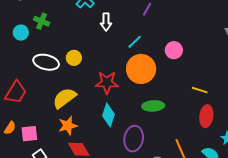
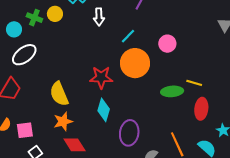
yellow circle: (74, 58) -> (55, 14), moved
white ellipse: (46, 62) -> (24, 55), moved, turned -50
yellow semicircle: (64, 98) -> (59, 94), turned -75
green ellipse: (153, 106) -> (172, 91), moved

